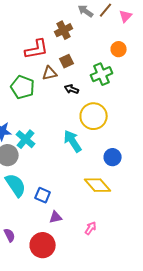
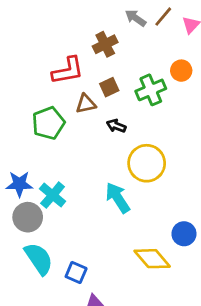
green cross: (102, 74) -> (151, 90), moved
green pentagon: (23, 87) -> (48, 123), turned 30
blue circle: (113, 157) -> (184, 234), moved

